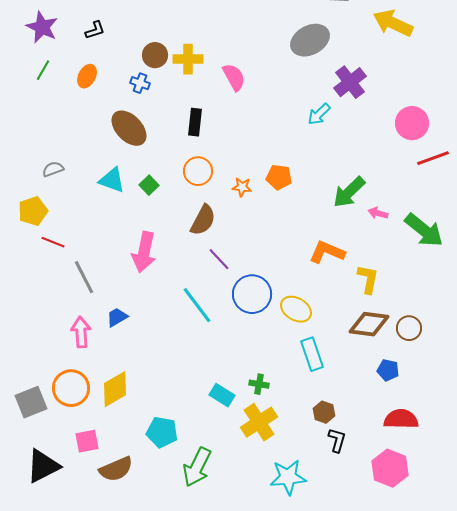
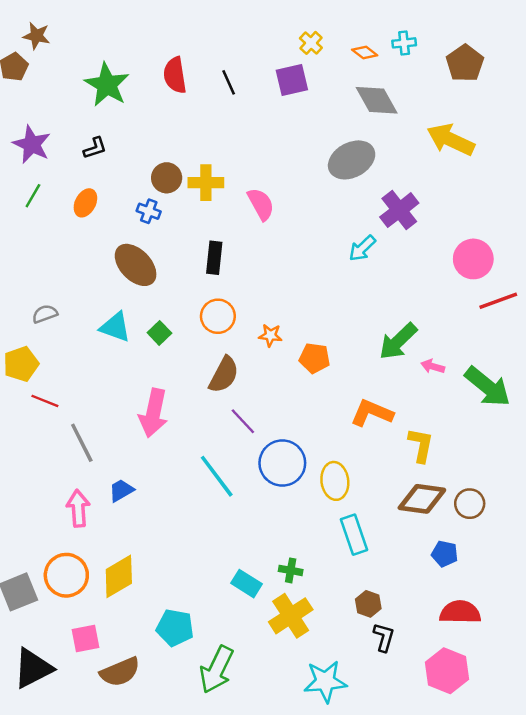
orange pentagon: (279, 177) -> (315, 358), moved
yellow ellipse: (296, 309) -> (335, 481), turned 52

